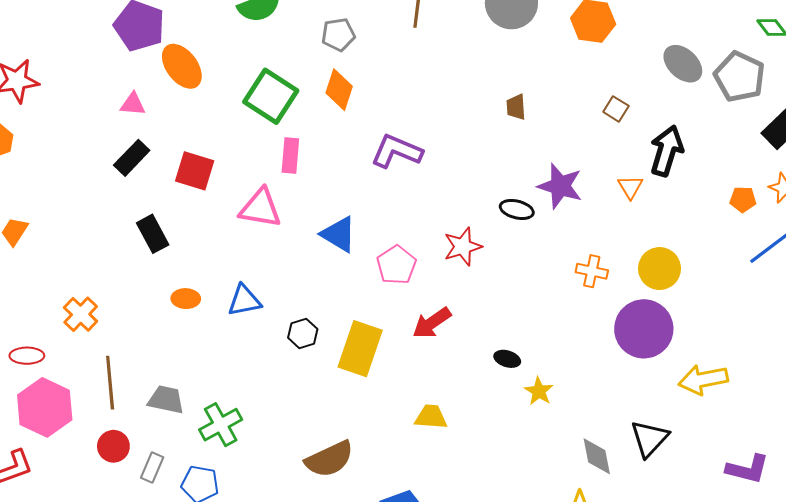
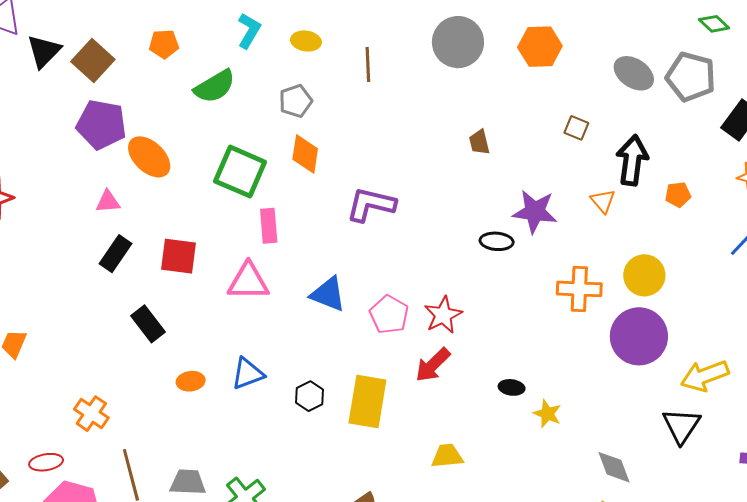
orange pentagon: (743, 199) -> (678, 195), moved
red star: (463, 247) -> (443, 315), moved
orange cross: (592, 271) -> (579, 289), size x1.4
black triangle: (649, 438) -> (681, 426), moved

